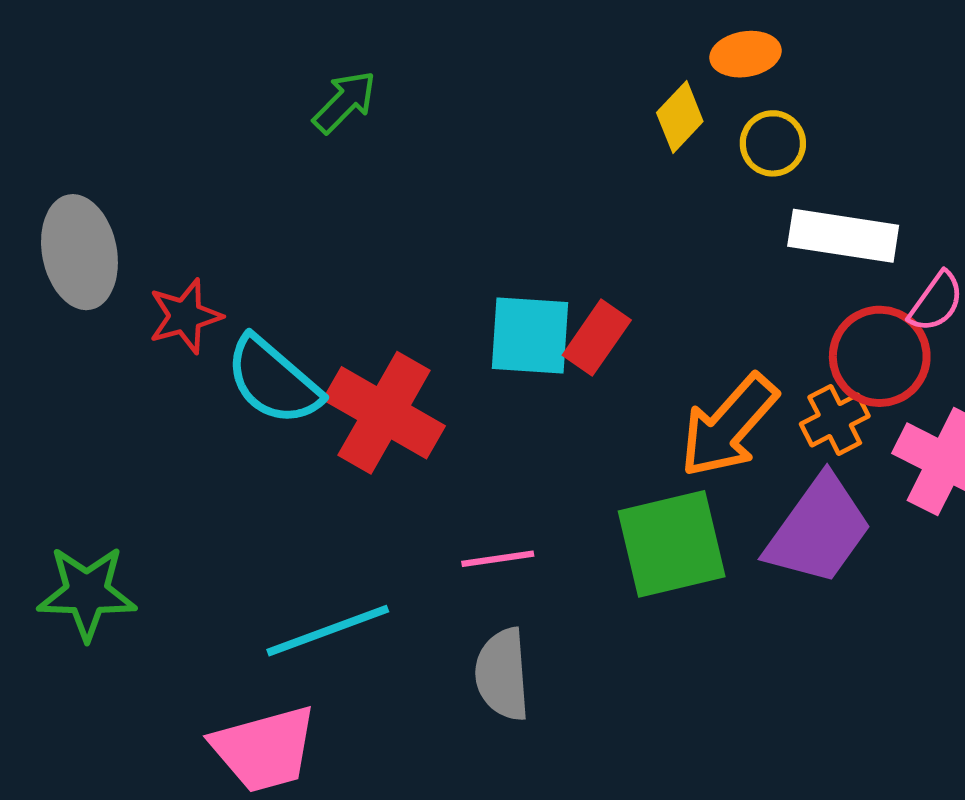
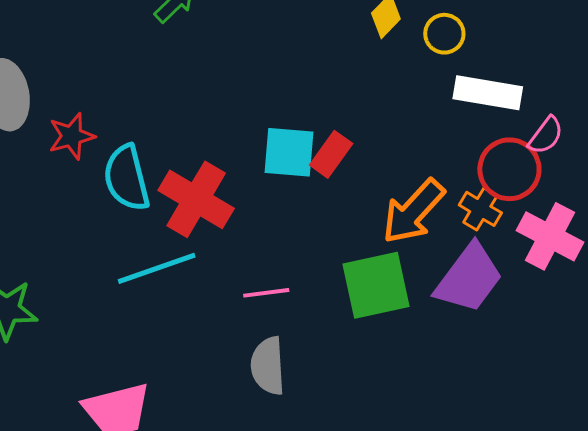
cyan semicircle: (273, 381) -> (127, 178), turned 34
orange cross: (835, 420) -> (480, 209), turned -33
cyan line: (328, 631) -> (157, 268), moved

